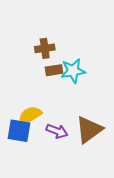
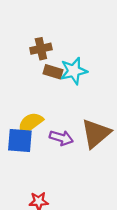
brown rectangle: (54, 70) -> (53, 72), turned 30

